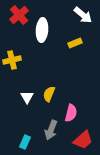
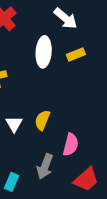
white arrow: (83, 15) -> (66, 18), moved
white ellipse: (42, 30) -> (44, 52), moved

